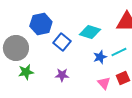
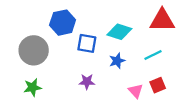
blue square: (62, 42) -> (87, 43), turned -30
blue star: (100, 57) -> (117, 61), moved
green star: (26, 72) -> (32, 87), moved

